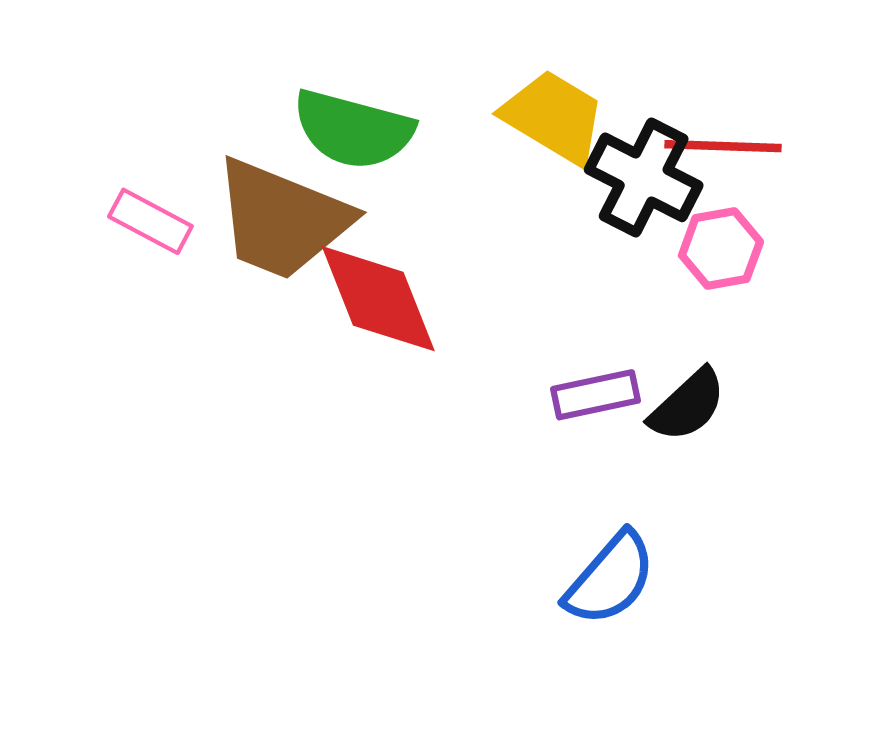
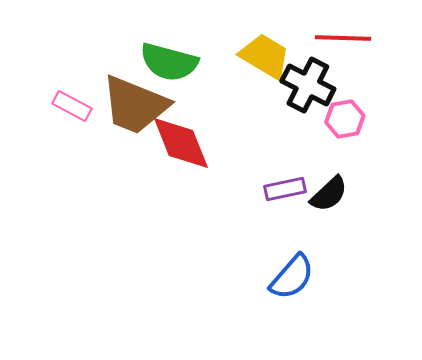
red line: (723, 146) -> (343, 38), moved

